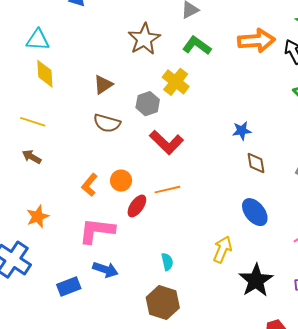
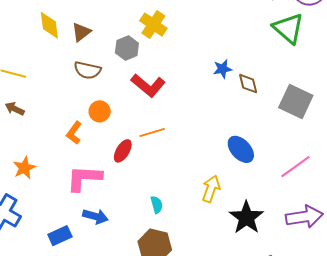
yellow diamond: (45, 74) -> (49, 25), moved
brown diamond: (256, 163) -> (248, 84), moved
orange circle: (121, 181) -> (100, 111), moved

